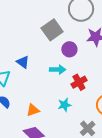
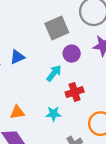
blue triangle: (23, 62) -> (17, 57), turned 48
cyan arrow: (58, 70) -> (54, 73), turned -63

